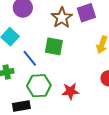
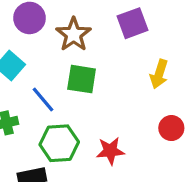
brown star: (62, 18) -> (74, 34), moved

